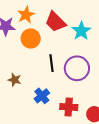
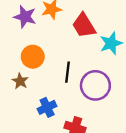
orange circle: (31, 39) -> (33, 57), moved

